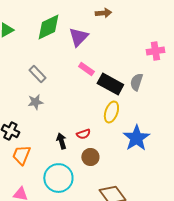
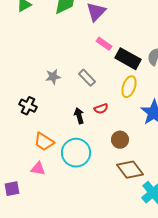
gray rectangle: (37, 74) -> (87, 78), moved
orange trapezoid: (21, 155) -> (44, 142), moved, turned -80
brown circle: (90, 157) -> (120, 140), moved

